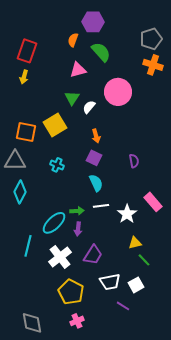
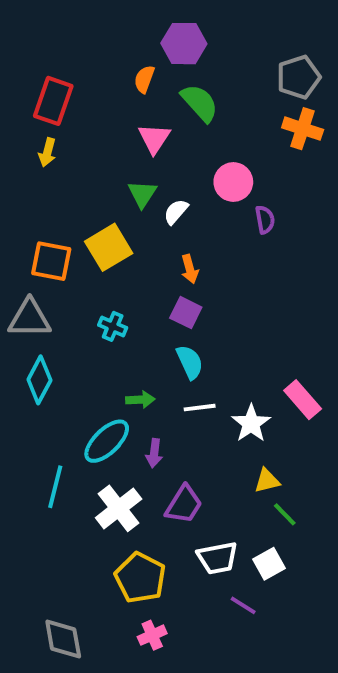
pink triangle: (78, 70) -> (154, 138), turned -42
pink circle: (118, 92) -> (233, 182), size x0.7
purple semicircle: (134, 161) -> (265, 220), moved
green arrow: (77, 211) -> (140, 400), moved

